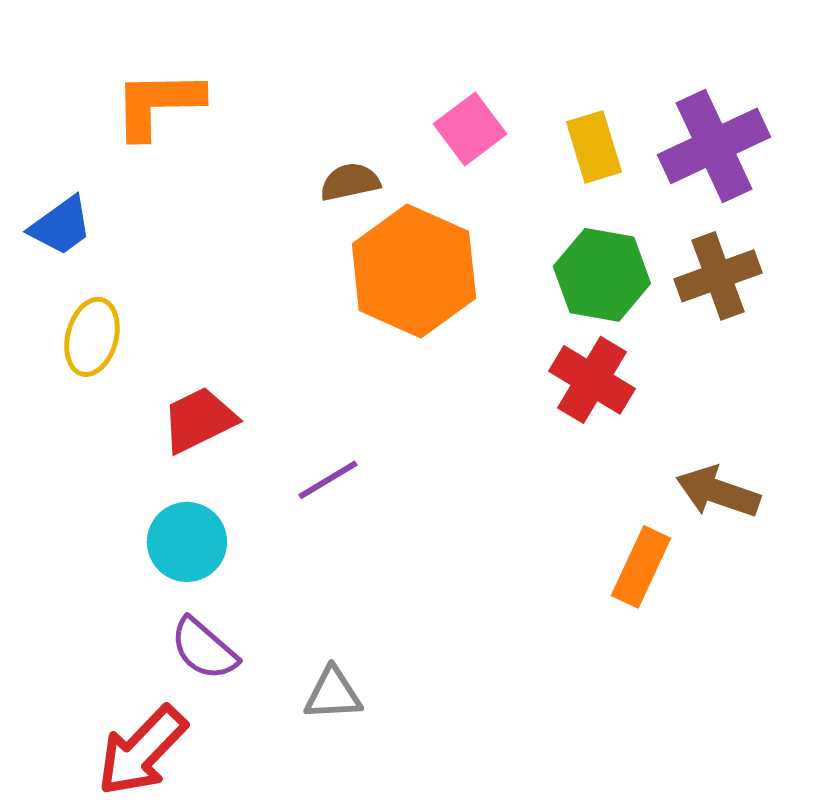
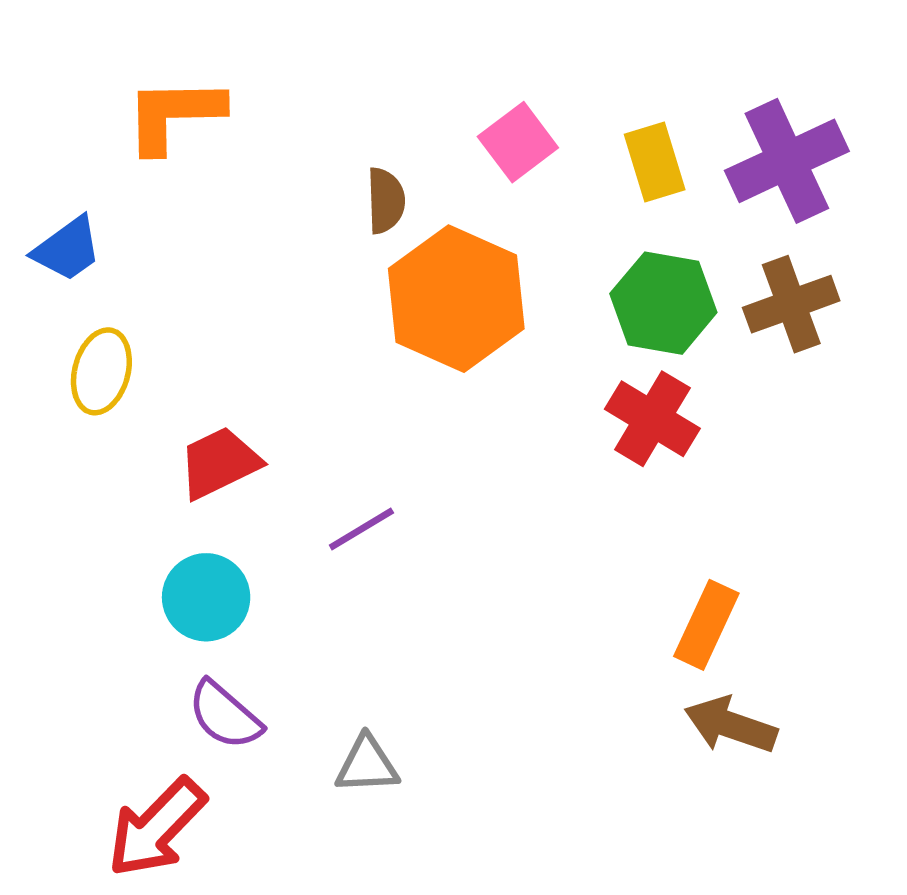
brown semicircle: (350, 182) -> (386, 201), turned 100
brown arrow: (718, 492) -> (731, 725), moved

